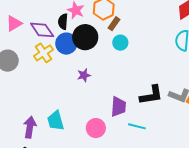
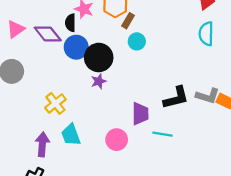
black circle: (85, 37) -> (99, 57), moved
yellow cross: (43, 53) -> (55, 103), moved

